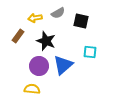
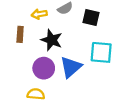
brown rectangle: (18, 36) -> (20, 34), turned -32
cyan square: (90, 52) -> (101, 52), size x1.5

